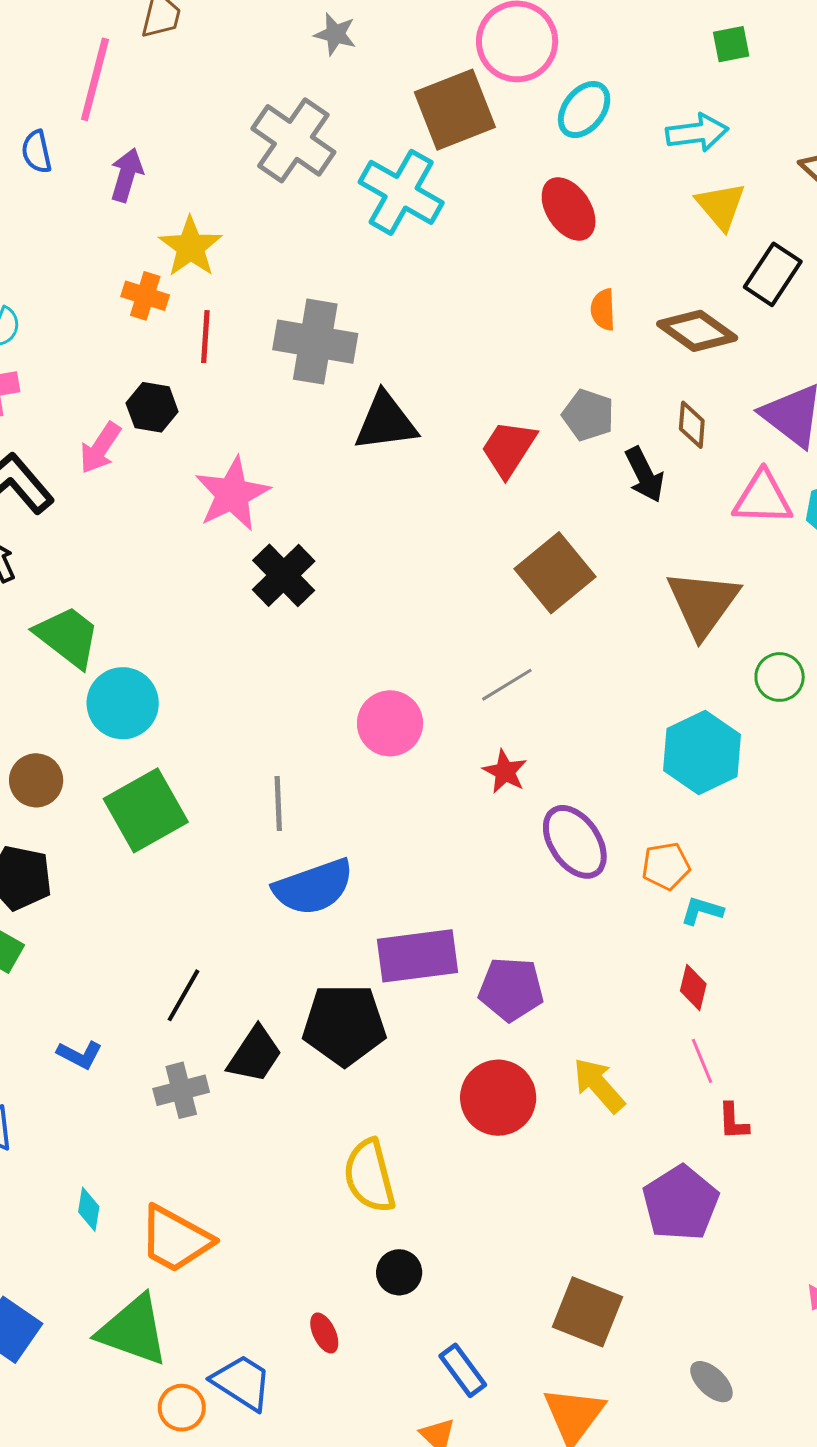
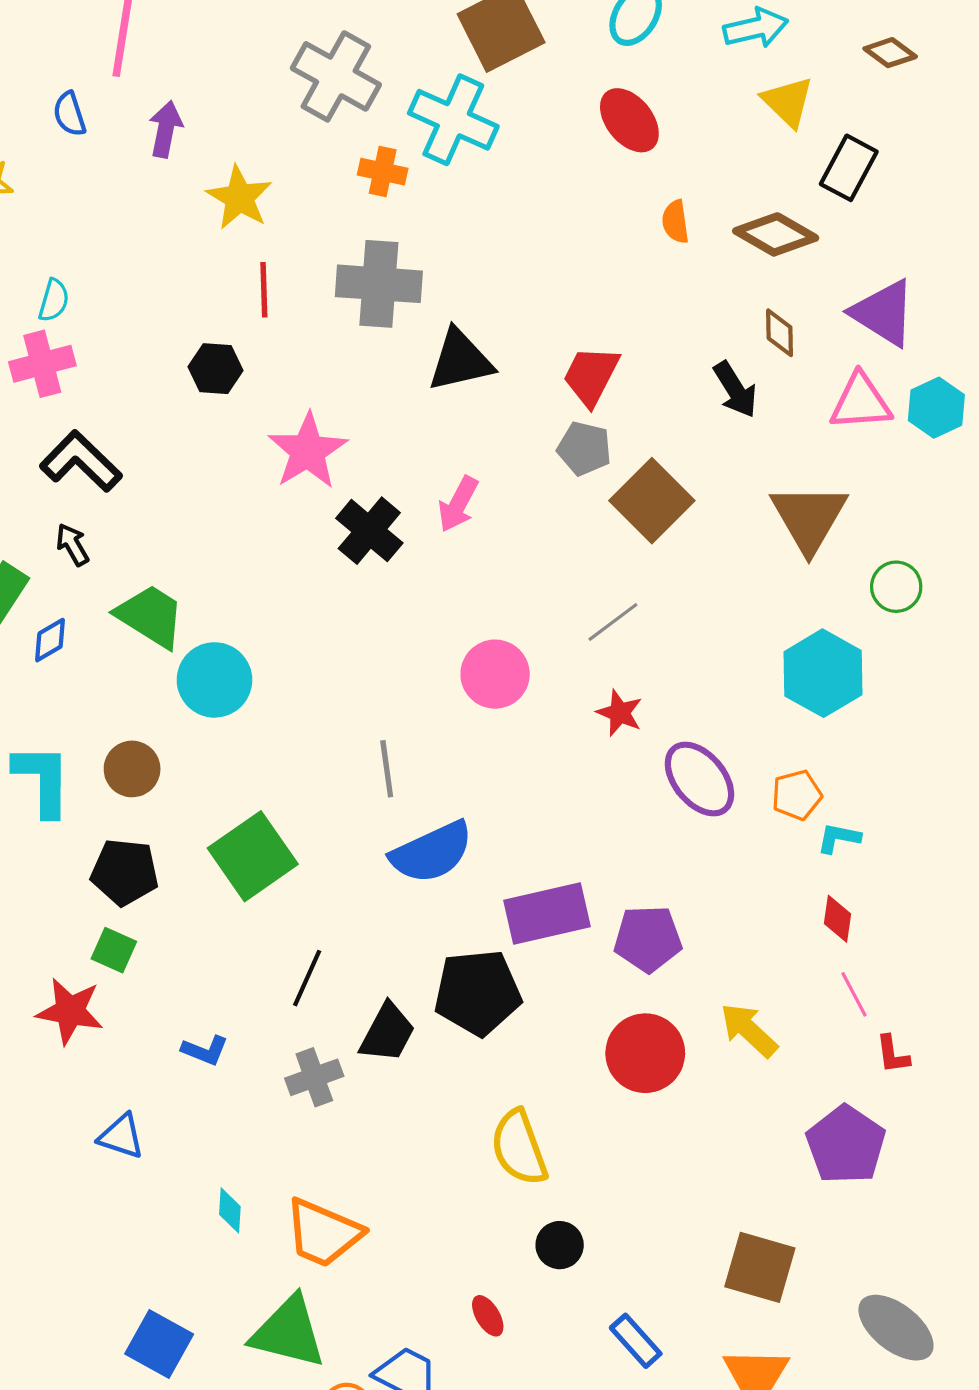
orange cross: (145, 296) -> (383, 172), moved
gray pentagon: (588, 415) -> (584, 448), moved
pink arrow: (100, 448) -> (458, 504), moved
green square: (146, 810) -> (253, 856), moved
gray ellipse: (711, 1382) -> (896, 1328), size x1.6

